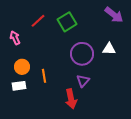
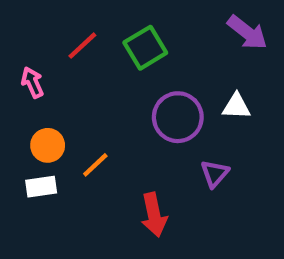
orange line: (44, 76) -> (95, 165), turned 56
purple triangle: (83, 81) -> (215, 174), moved

